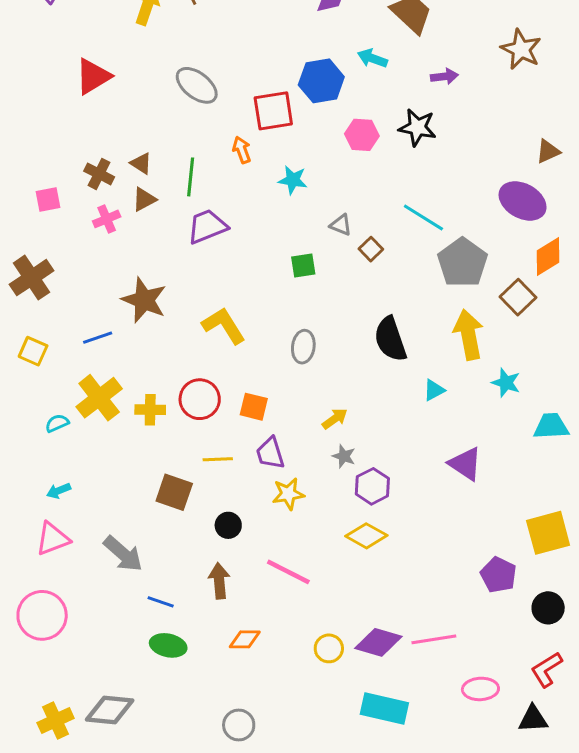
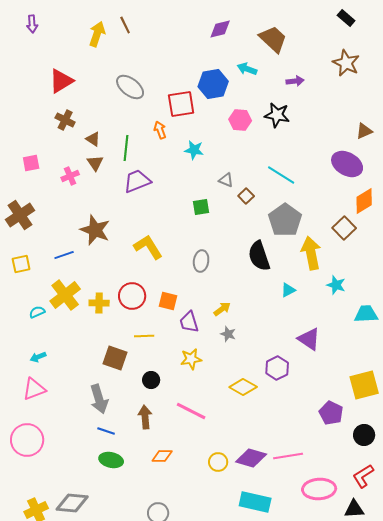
brown cross: (99, 174) -> (65, 120), moved
brown triangle: (144, 199) -> (95, 163), turned -36
gray pentagon: (462, 263) -> (285, 220), moved
yellow square: (33, 351) -> (21, 264), turned -36
purple trapezoid: (270, 453) -> (189, 322), moved
purple hexagon: (372, 486) -> (277, 368), moved
gray arrow: (123, 554) -> (99, 399), moved, turned 32
pink ellipse: (480, 689) -> (319, 489), size x1.4

